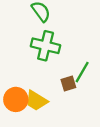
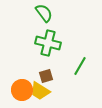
brown square: (68, 83) -> (46, 76), moved

